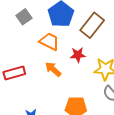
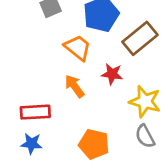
red rectangle: (14, 73) -> (35, 112), moved

